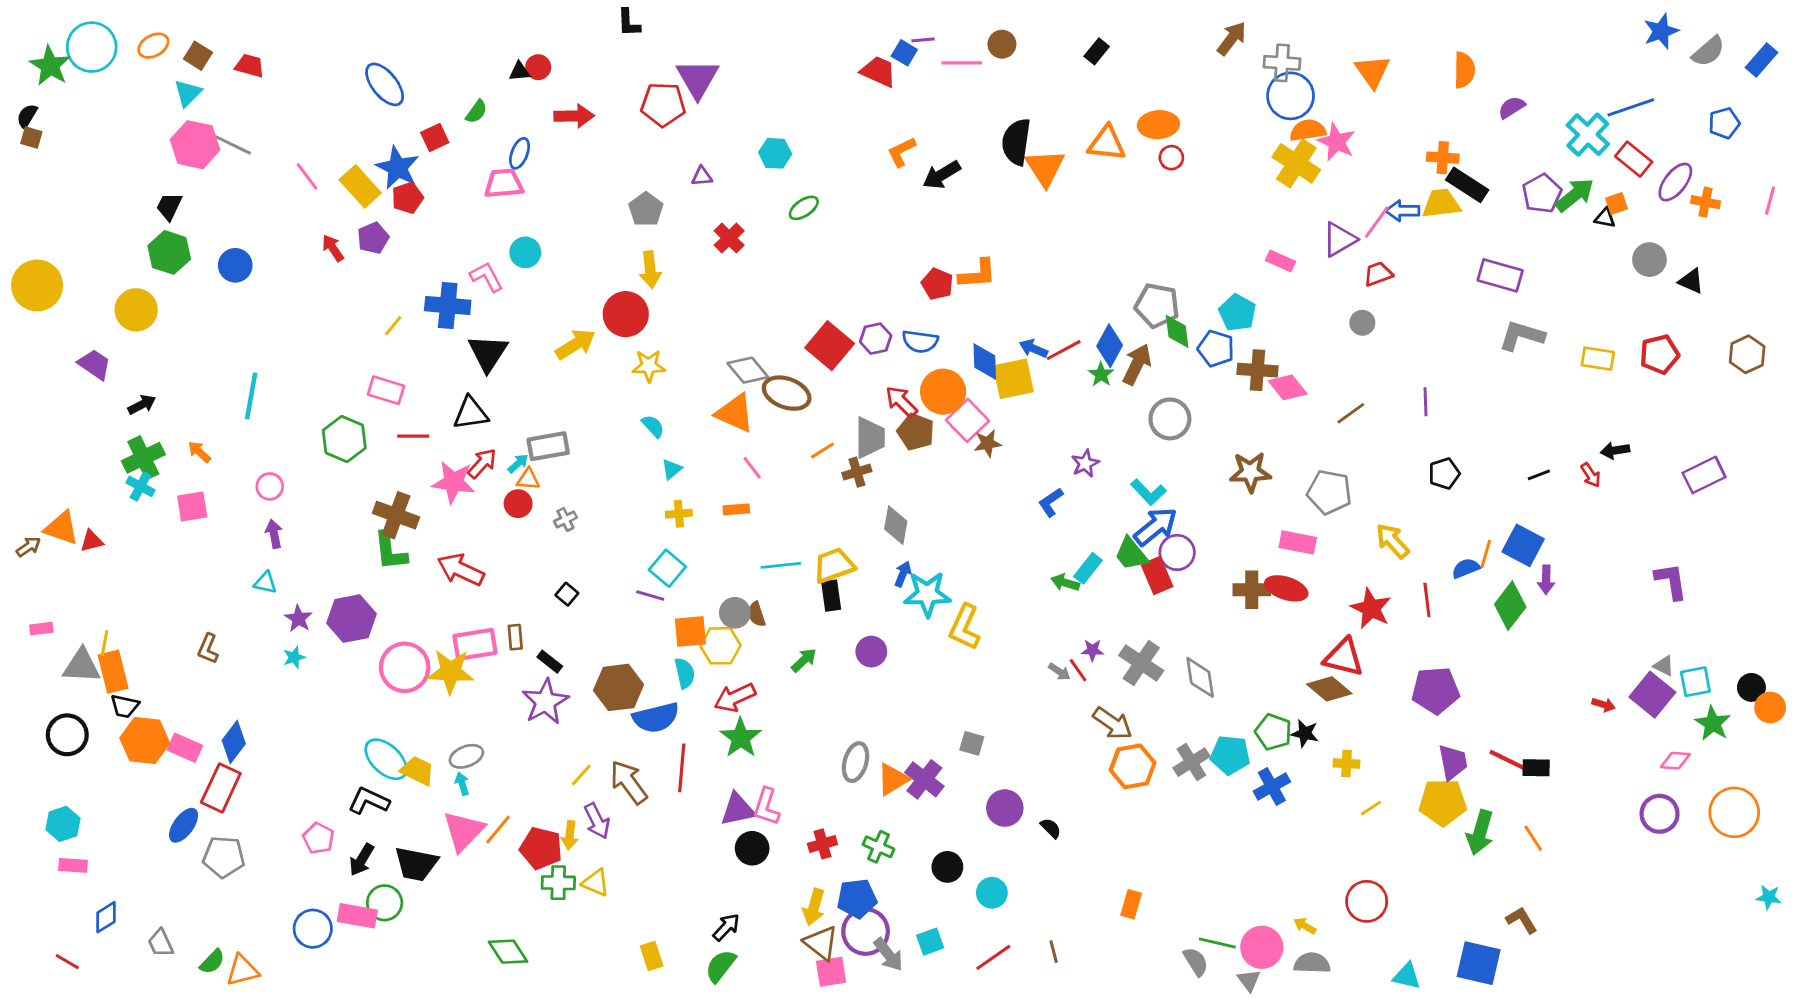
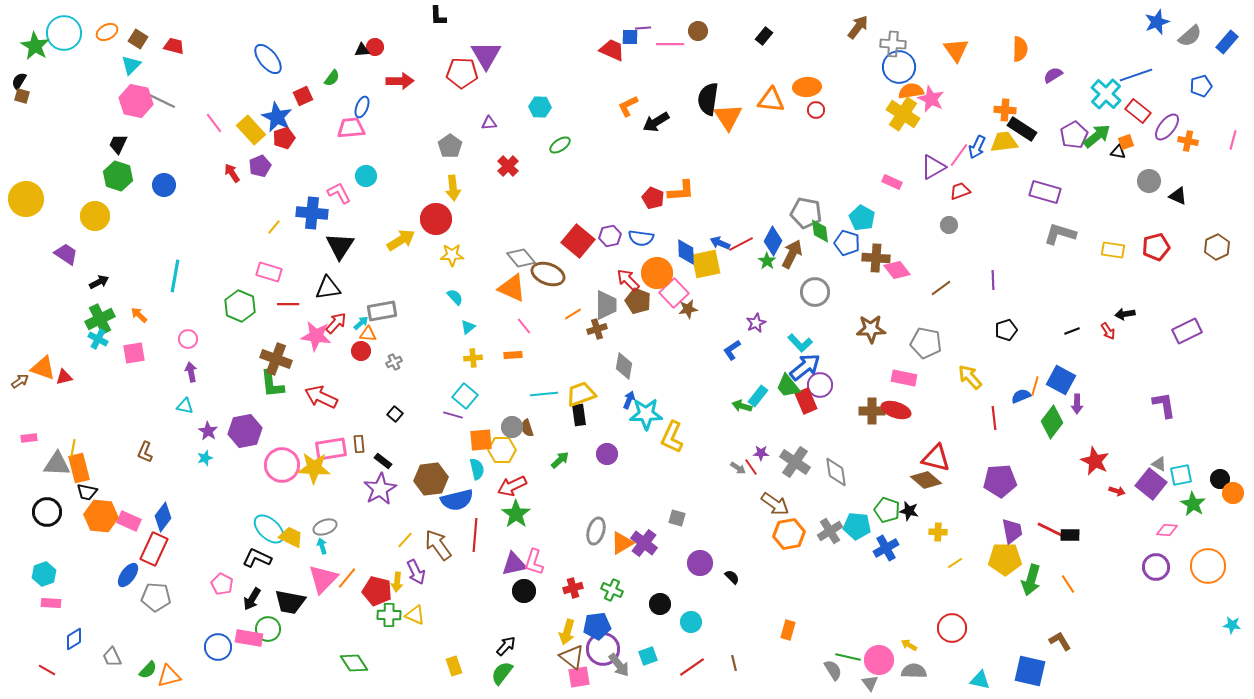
blue square: (904, 53) -> (630, 37), turned -30
blue arrow: (1403, 211) -> (977, 147), turned -65
red star: (1371, 608) -> (1095, 461), moved

